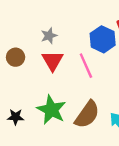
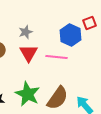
pink line: (86, 66) -> (57, 57), turned -60

